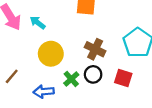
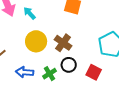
brown cross: (95, 49) -> (63, 43), moved
green cross: (71, 79) -> (50, 74), moved

